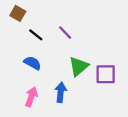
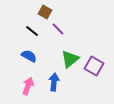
brown square: (18, 13) -> (45, 12), moved
purple square: (106, 74) -> (94, 66), turned 30

